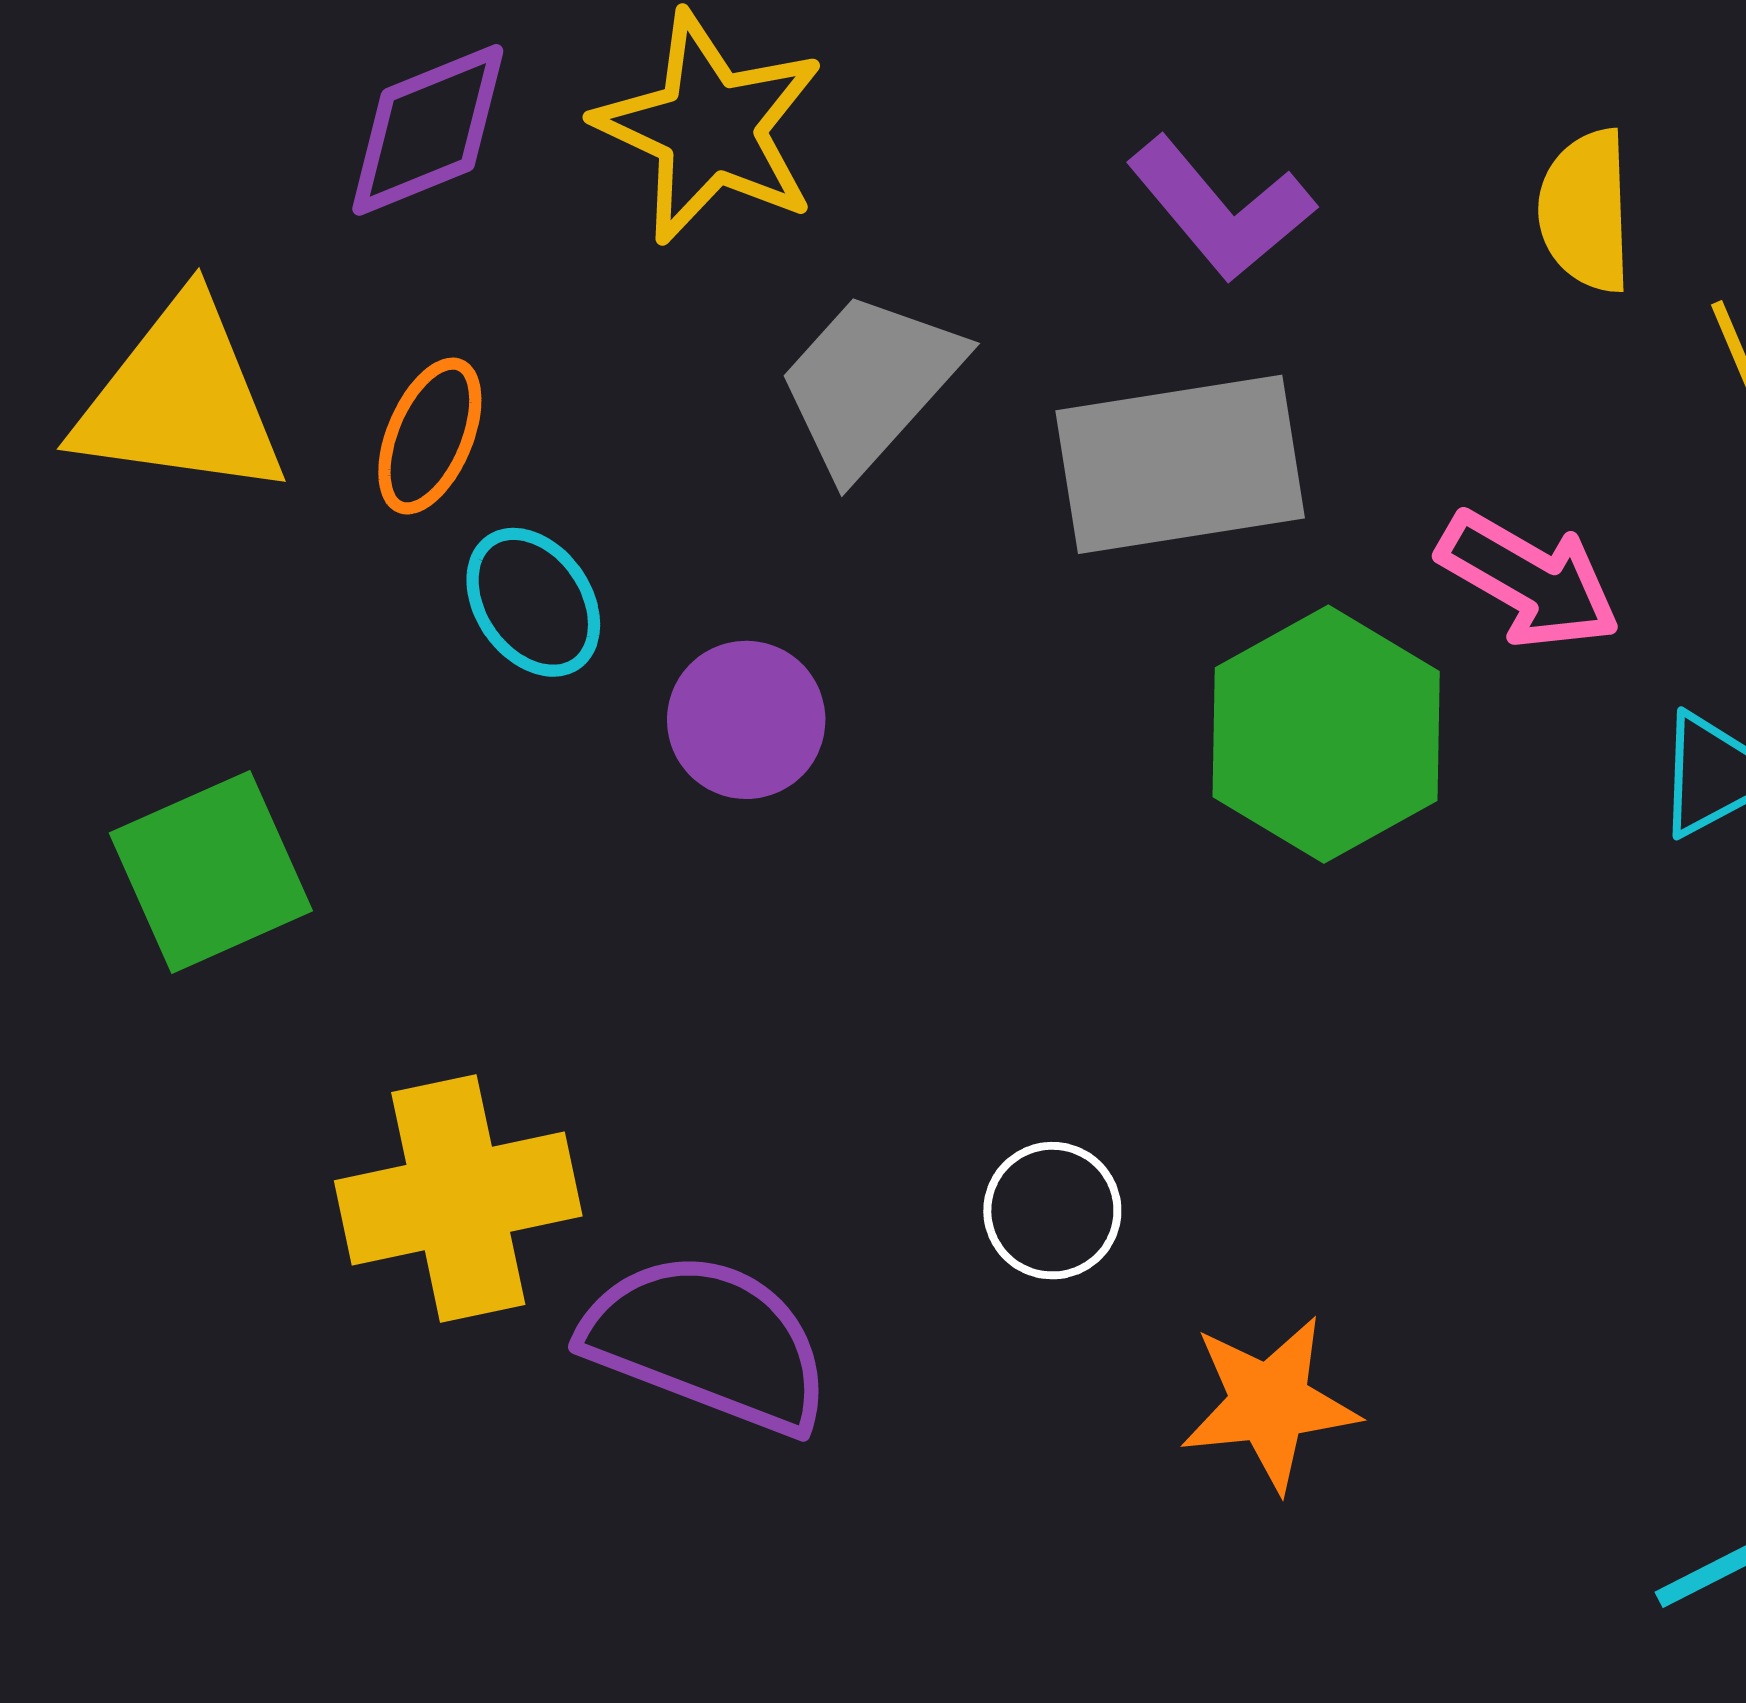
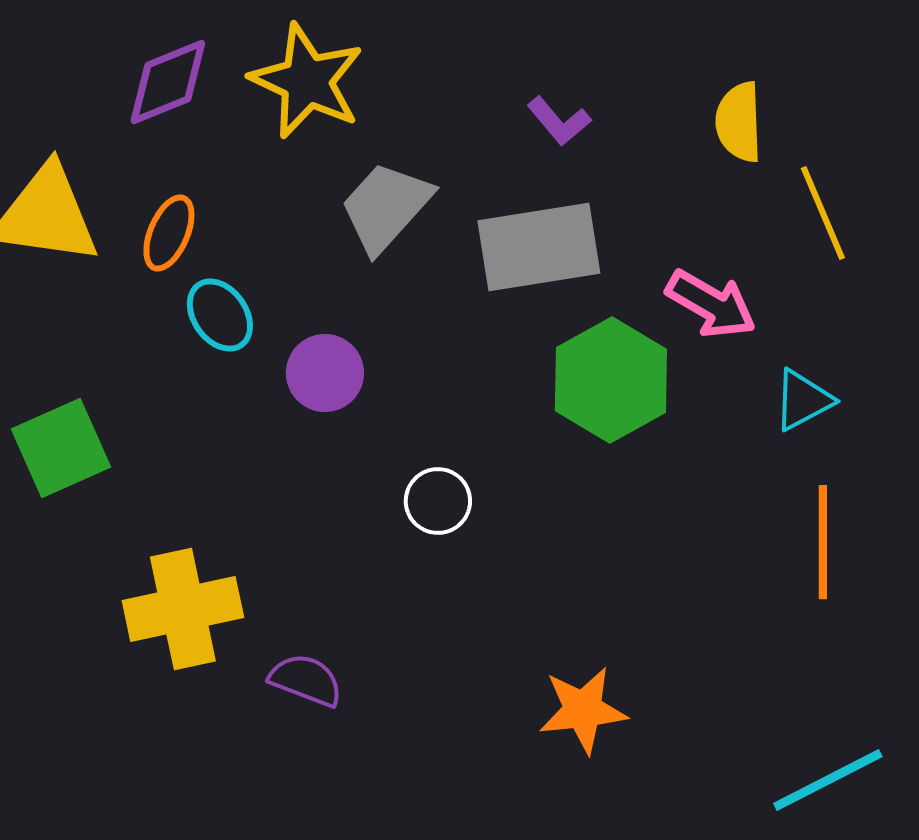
purple L-shape: (1221, 209) -> (559, 121), size x0.7
white circle: (1052, 1211) -> (438, 501), moved
purple semicircle: (708, 1342) -> (306, 680), size x0.6

